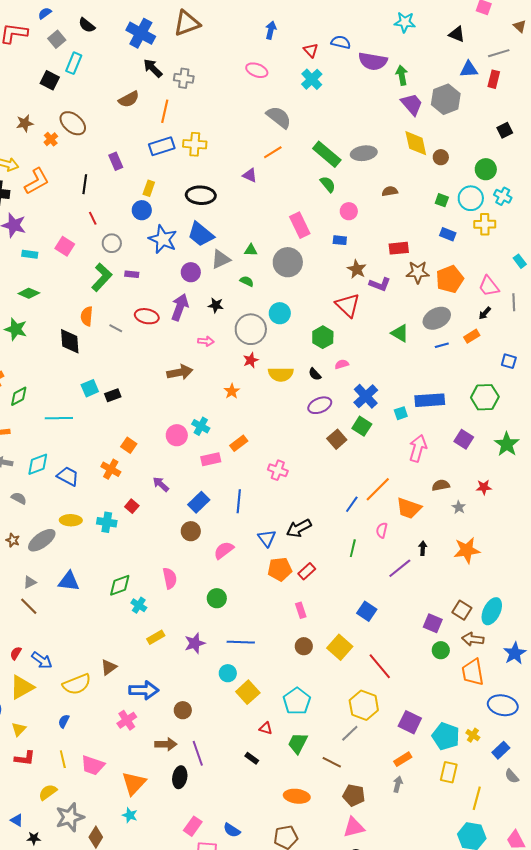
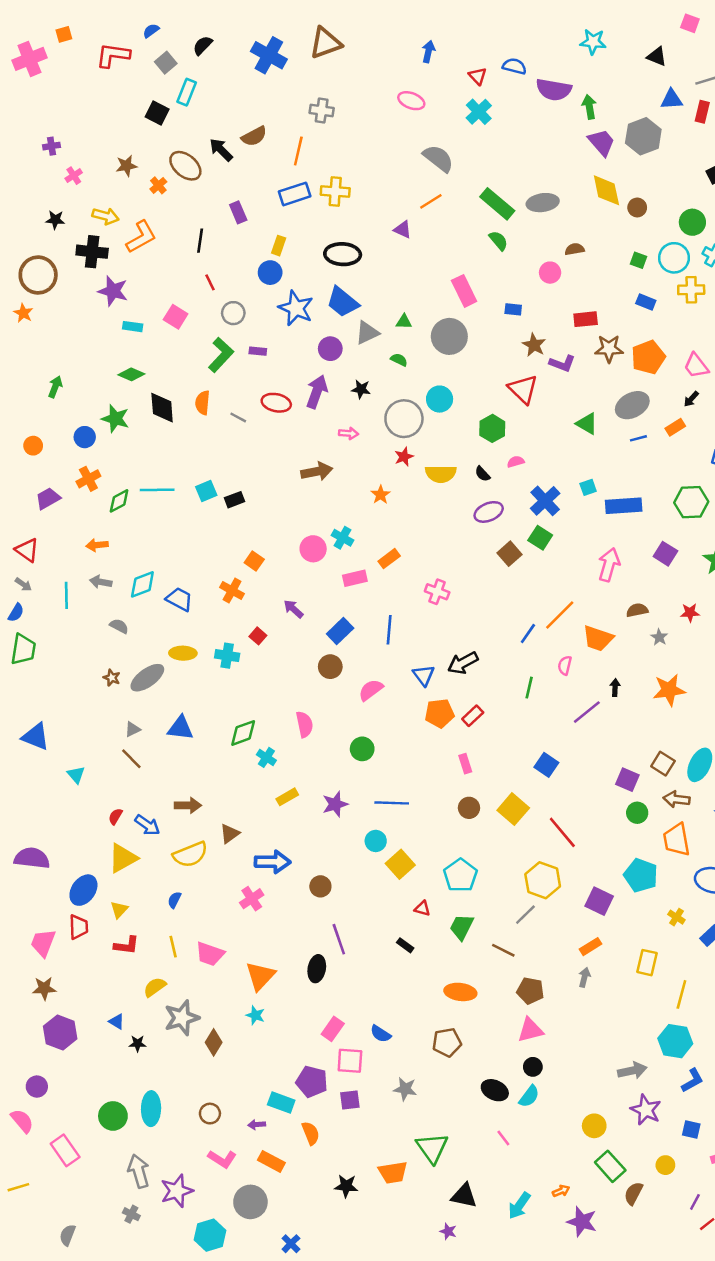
black semicircle: (87, 25) -> (203, 45), turned 96
black arrow: (153, 68) -> (221, 150), moved
pink circle: (349, 211) -> (550, 273), moved
black diamond: (70, 341) -> (162, 408), moved
cyan square: (401, 413) -> (588, 487), moved
cyan line: (59, 418) -> (157, 490), moved
cyan pentagon: (446, 736) -> (641, 875), moved
brown arrow: (166, 744) -> (188, 805), moved

